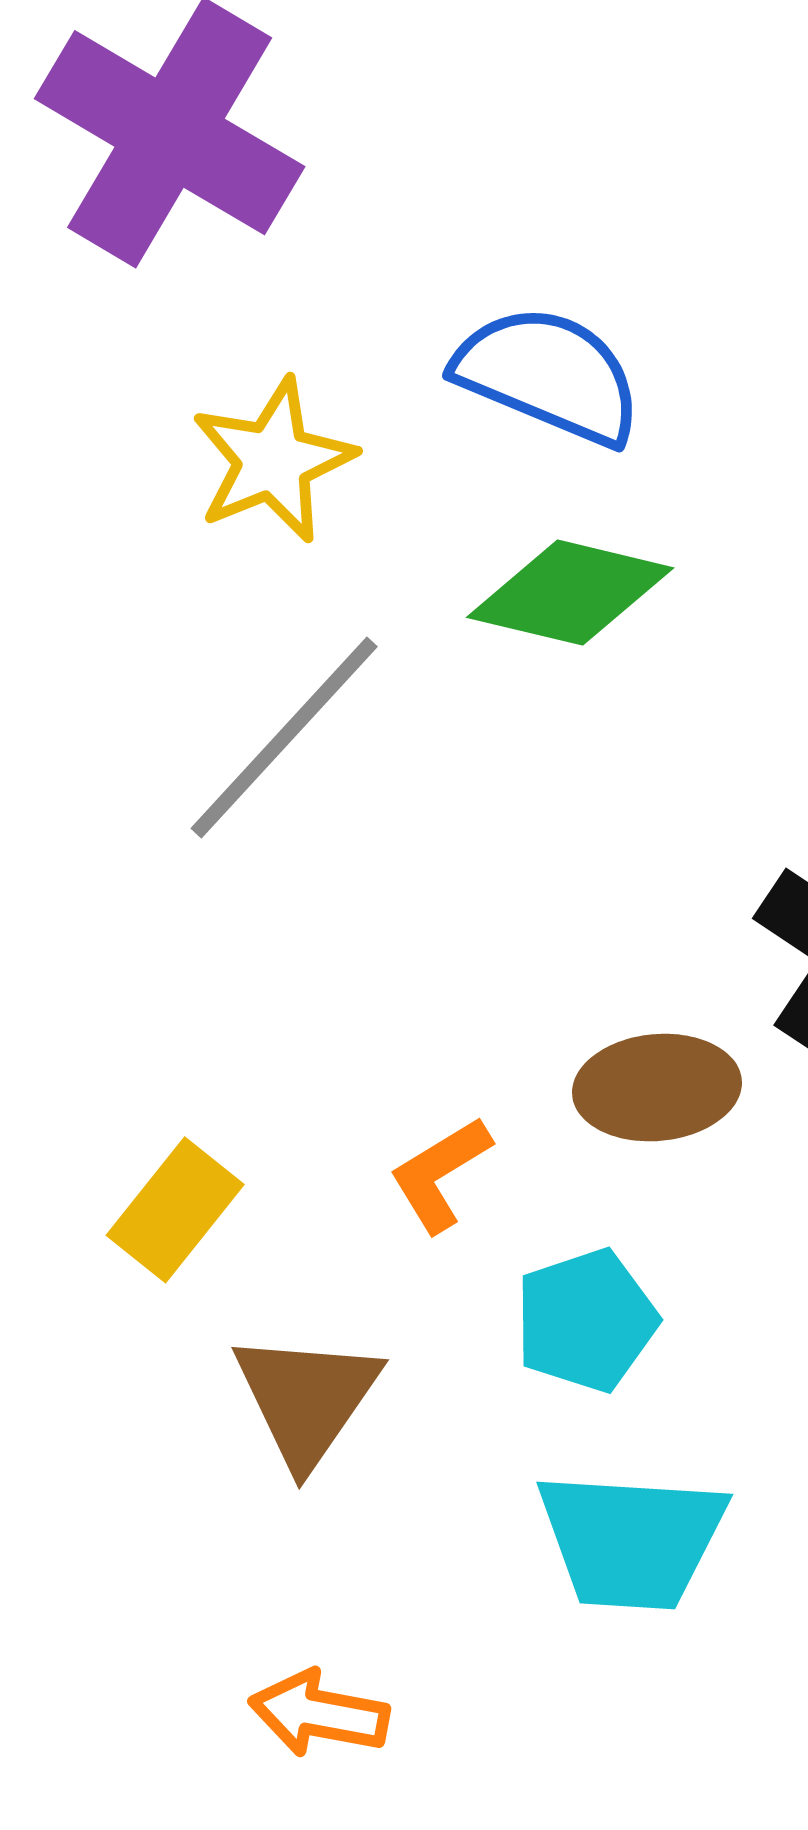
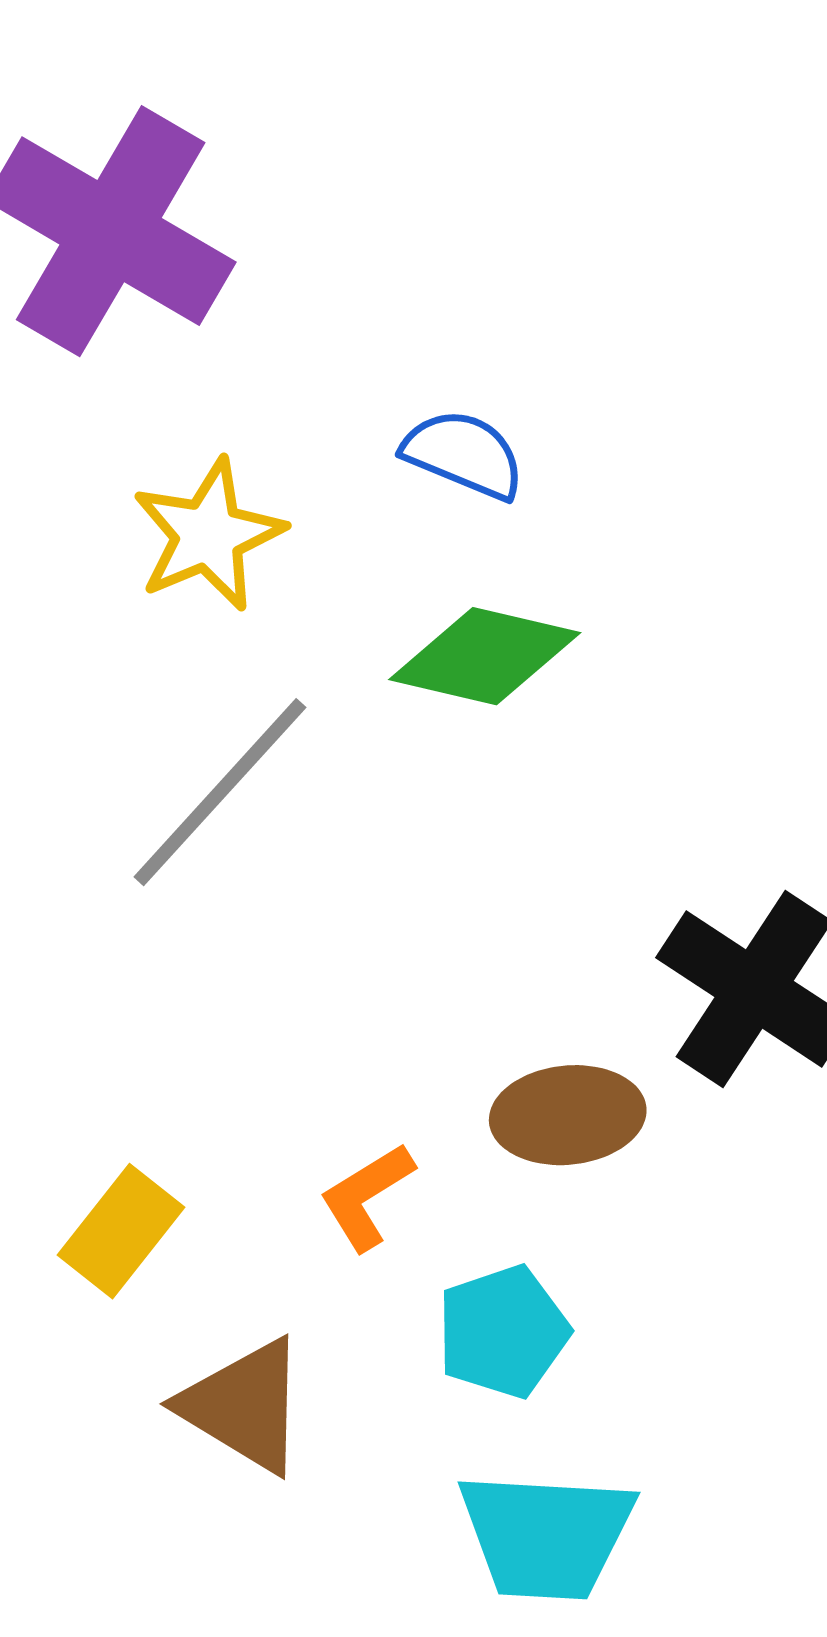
blue semicircle: (549, 375) -> (464, 454), size x0.7
brown triangle: (307, 1399) -> (244, 1406), turned -33

